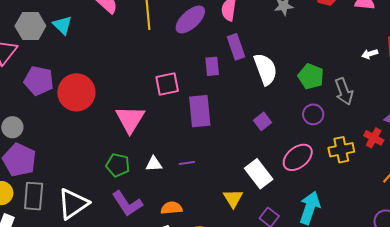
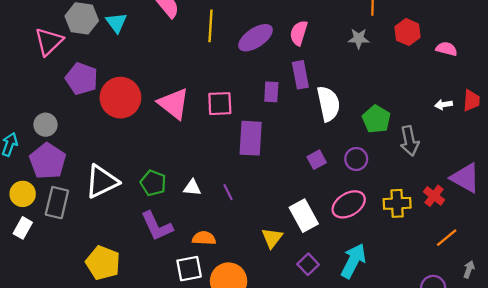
purple circle: (313, 114) -> (356, 159), moved
pink triangle: (130, 119) -> (174, 104), moved, turned -32
purple line: (187, 163) -> (228, 192), turned 63
white triangle: (73, 204) -> (102, 181), moved

